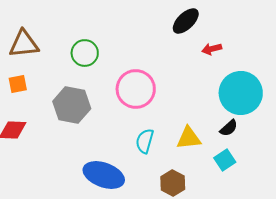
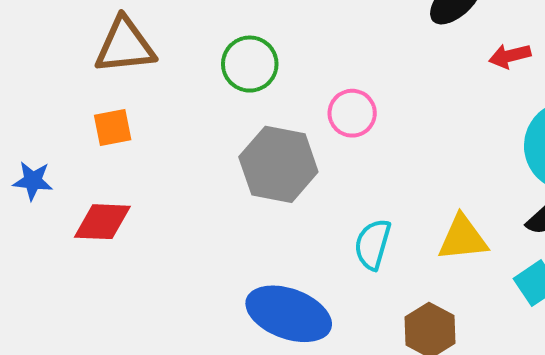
pink circle: (136, 89) -> (352, 113), moved, size x0.6
gray hexagon: (72, 105) -> (278, 164), moved

